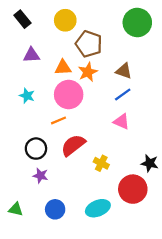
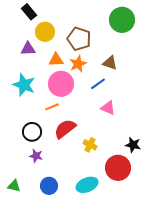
black rectangle: (22, 19) -> (29, 12), moved
yellow circle: (65, 20) -> (45, 32), moved
blue line: (123, 95) -> (98, 84), moved
cyan star: (27, 96) -> (24, 85), size x1.6

